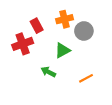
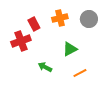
gray circle: (84, 31) -> (89, 19), moved
green triangle: (62, 50) -> (70, 49), moved

